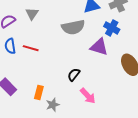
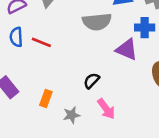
blue cross: (112, 28) -> (145, 28), turned -35
gray star: (53, 105) -> (71, 115), moved

